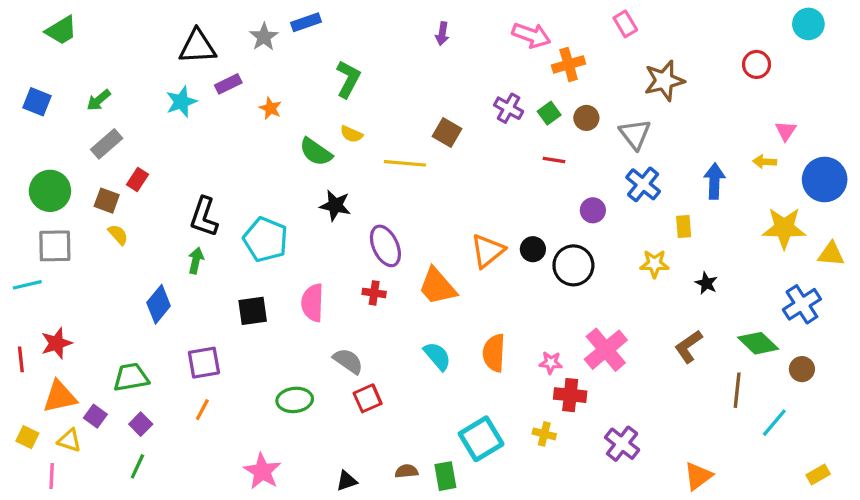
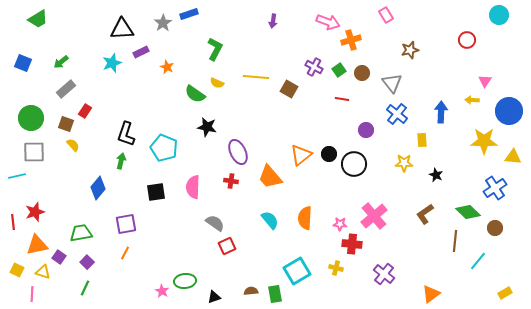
brown star: (664, 81) -> (410, 50), size x0.7
brown square: (447, 133) -> (289, 89), moved
yellow line: (405, 163) -> (256, 77), moved
green ellipse: (295, 400) -> (185, 281), moved
pink star: (262, 471) -> (162, 291), size x0.6

